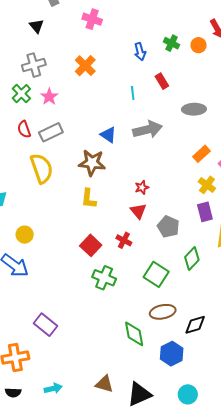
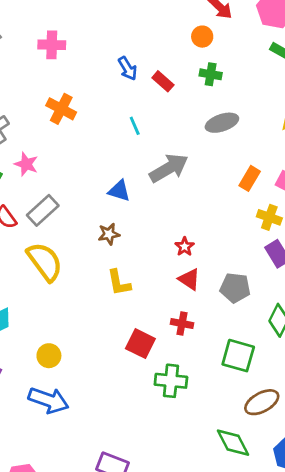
green cross: (172, 43) -> (211, 74), moved
red rectangle: (162, 81) -> (163, 81), moved
brown star: (92, 163) -> (109, 234), size x0.6

